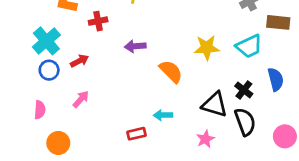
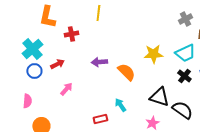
purple arrow: (135, 46) -> (99, 62), moved
black cross: (244, 90) -> (184, 76), moved
pink arrow: (81, 99) -> (66, 89), moved
cyan arrow: (163, 115) -> (120, 105), turned 56
black semicircle: (245, 122) -> (182, 110), turned -35

